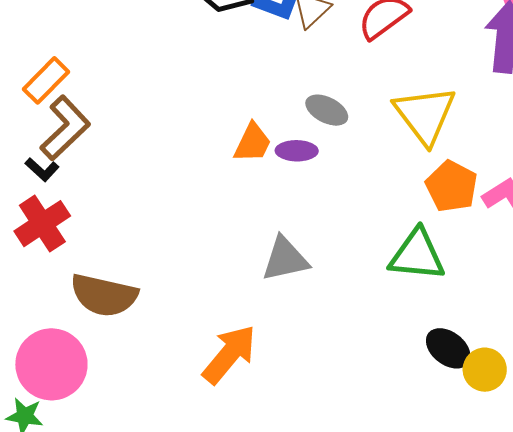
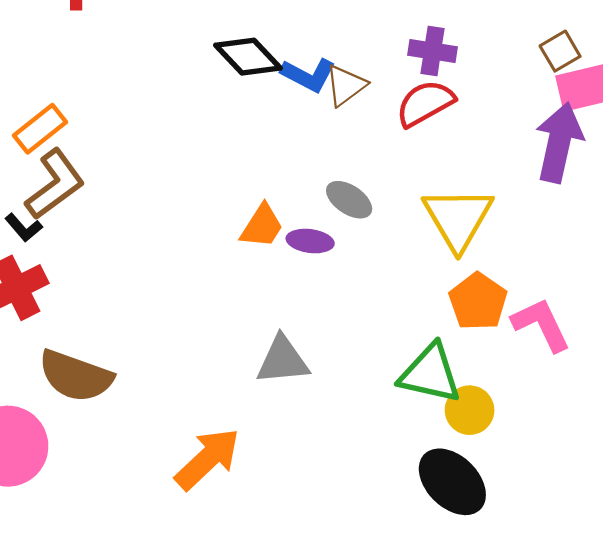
black ellipse: (448, 348) -> (452, 482), size x1.4
yellow circle: (485, 370) -> (470, 410), moved

